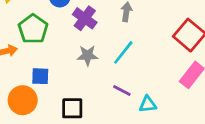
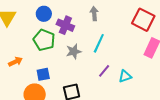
green pentagon: (33, 29) -> (44, 40), moved
purple line: (122, 91) -> (104, 71), turned -64

